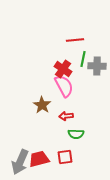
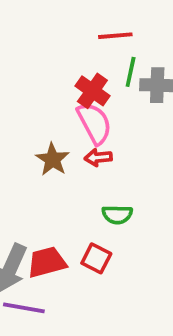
red arrow: (66, 116) -> (98, 157), moved
red square: (65, 157) -> (96, 258), turned 35

